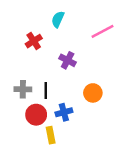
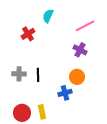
purple cross: (68, 60) -> (80, 50), moved
blue cross: (64, 112) -> (65, 93), moved
red circle: (36, 115) -> (22, 113), moved

